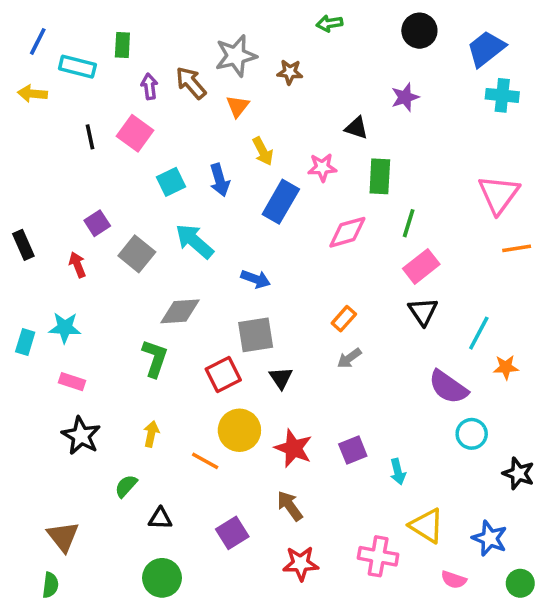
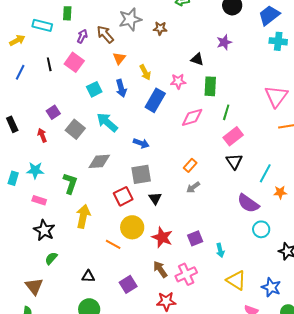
blue line: (38, 41) -> (20, 72), moved
purple arrow: (149, 86) -> (82, 36), turned 32
yellow arrow: (32, 94) -> (17, 40), turned 147
orange triangle: (238, 106) -> (119, 58), moved
green L-shape: (155, 358) -> (70, 183), moved
yellow arrow: (151, 434) -> (83, 216), moved, size x1.6
green semicircle: (126, 486) -> (51, 258), moved
pink cross: (378, 556) -> (186, 274), moved, turned -35

